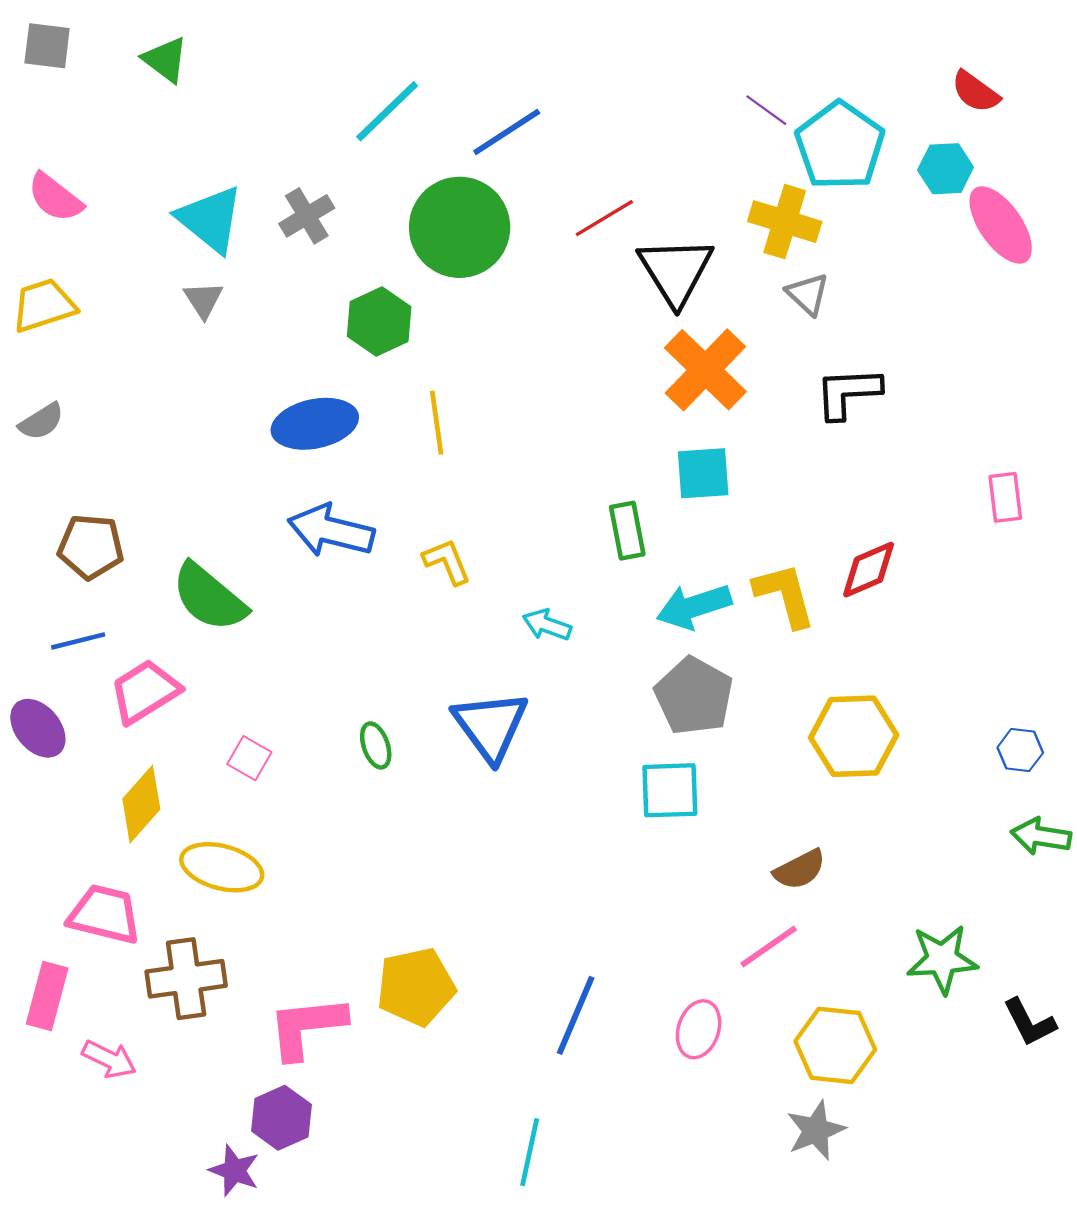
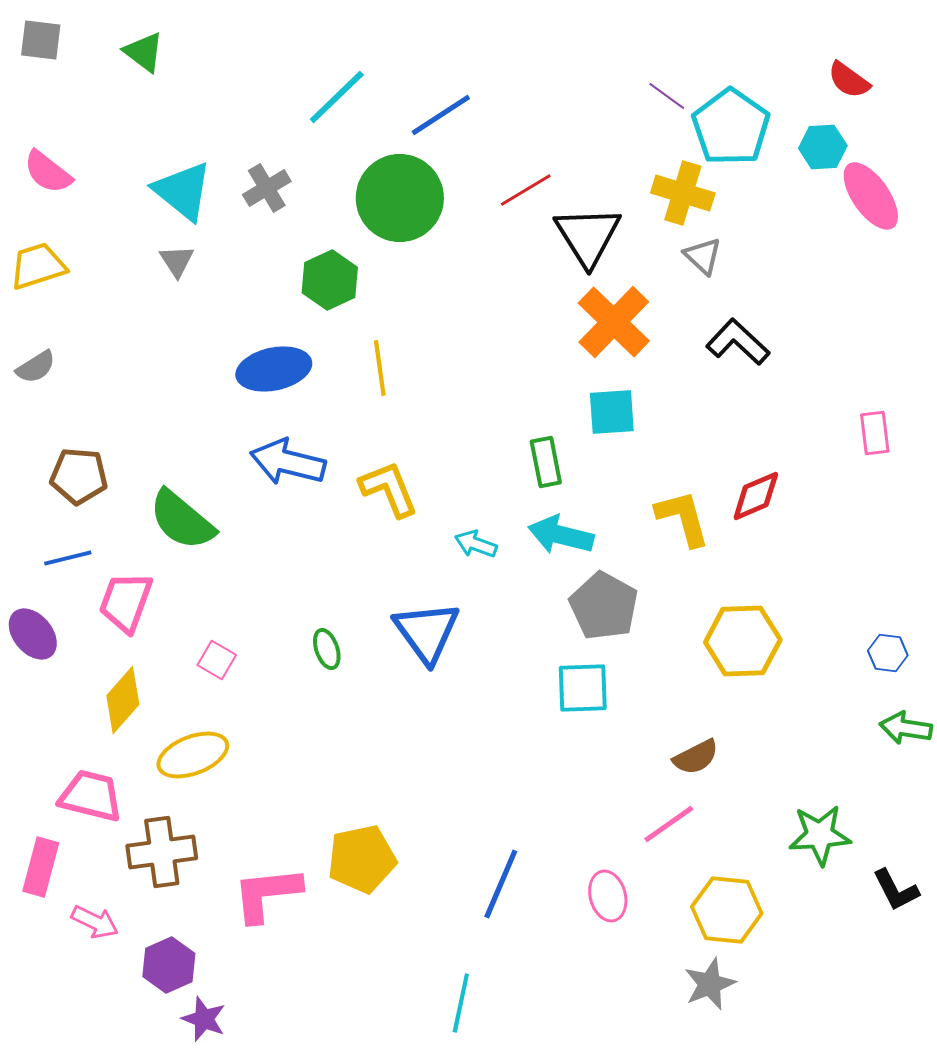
black L-shape: (848, 393) -> (738, 342), turned 46
yellow L-shape: (447, 562) -> (389, 489), size x1.4
cyan arrow: (694, 606) -> (561, 535), moved, turned 32
pink trapezoid: (145, 691) -> (126, 602), turned -38
yellow ellipse: (222, 867) -> (193, 755), turned -36
pink ellipse: (699, 1029) -> (608, 896), turned -33
purple hexagon: (281, 1118) -> (169, 965), moved

